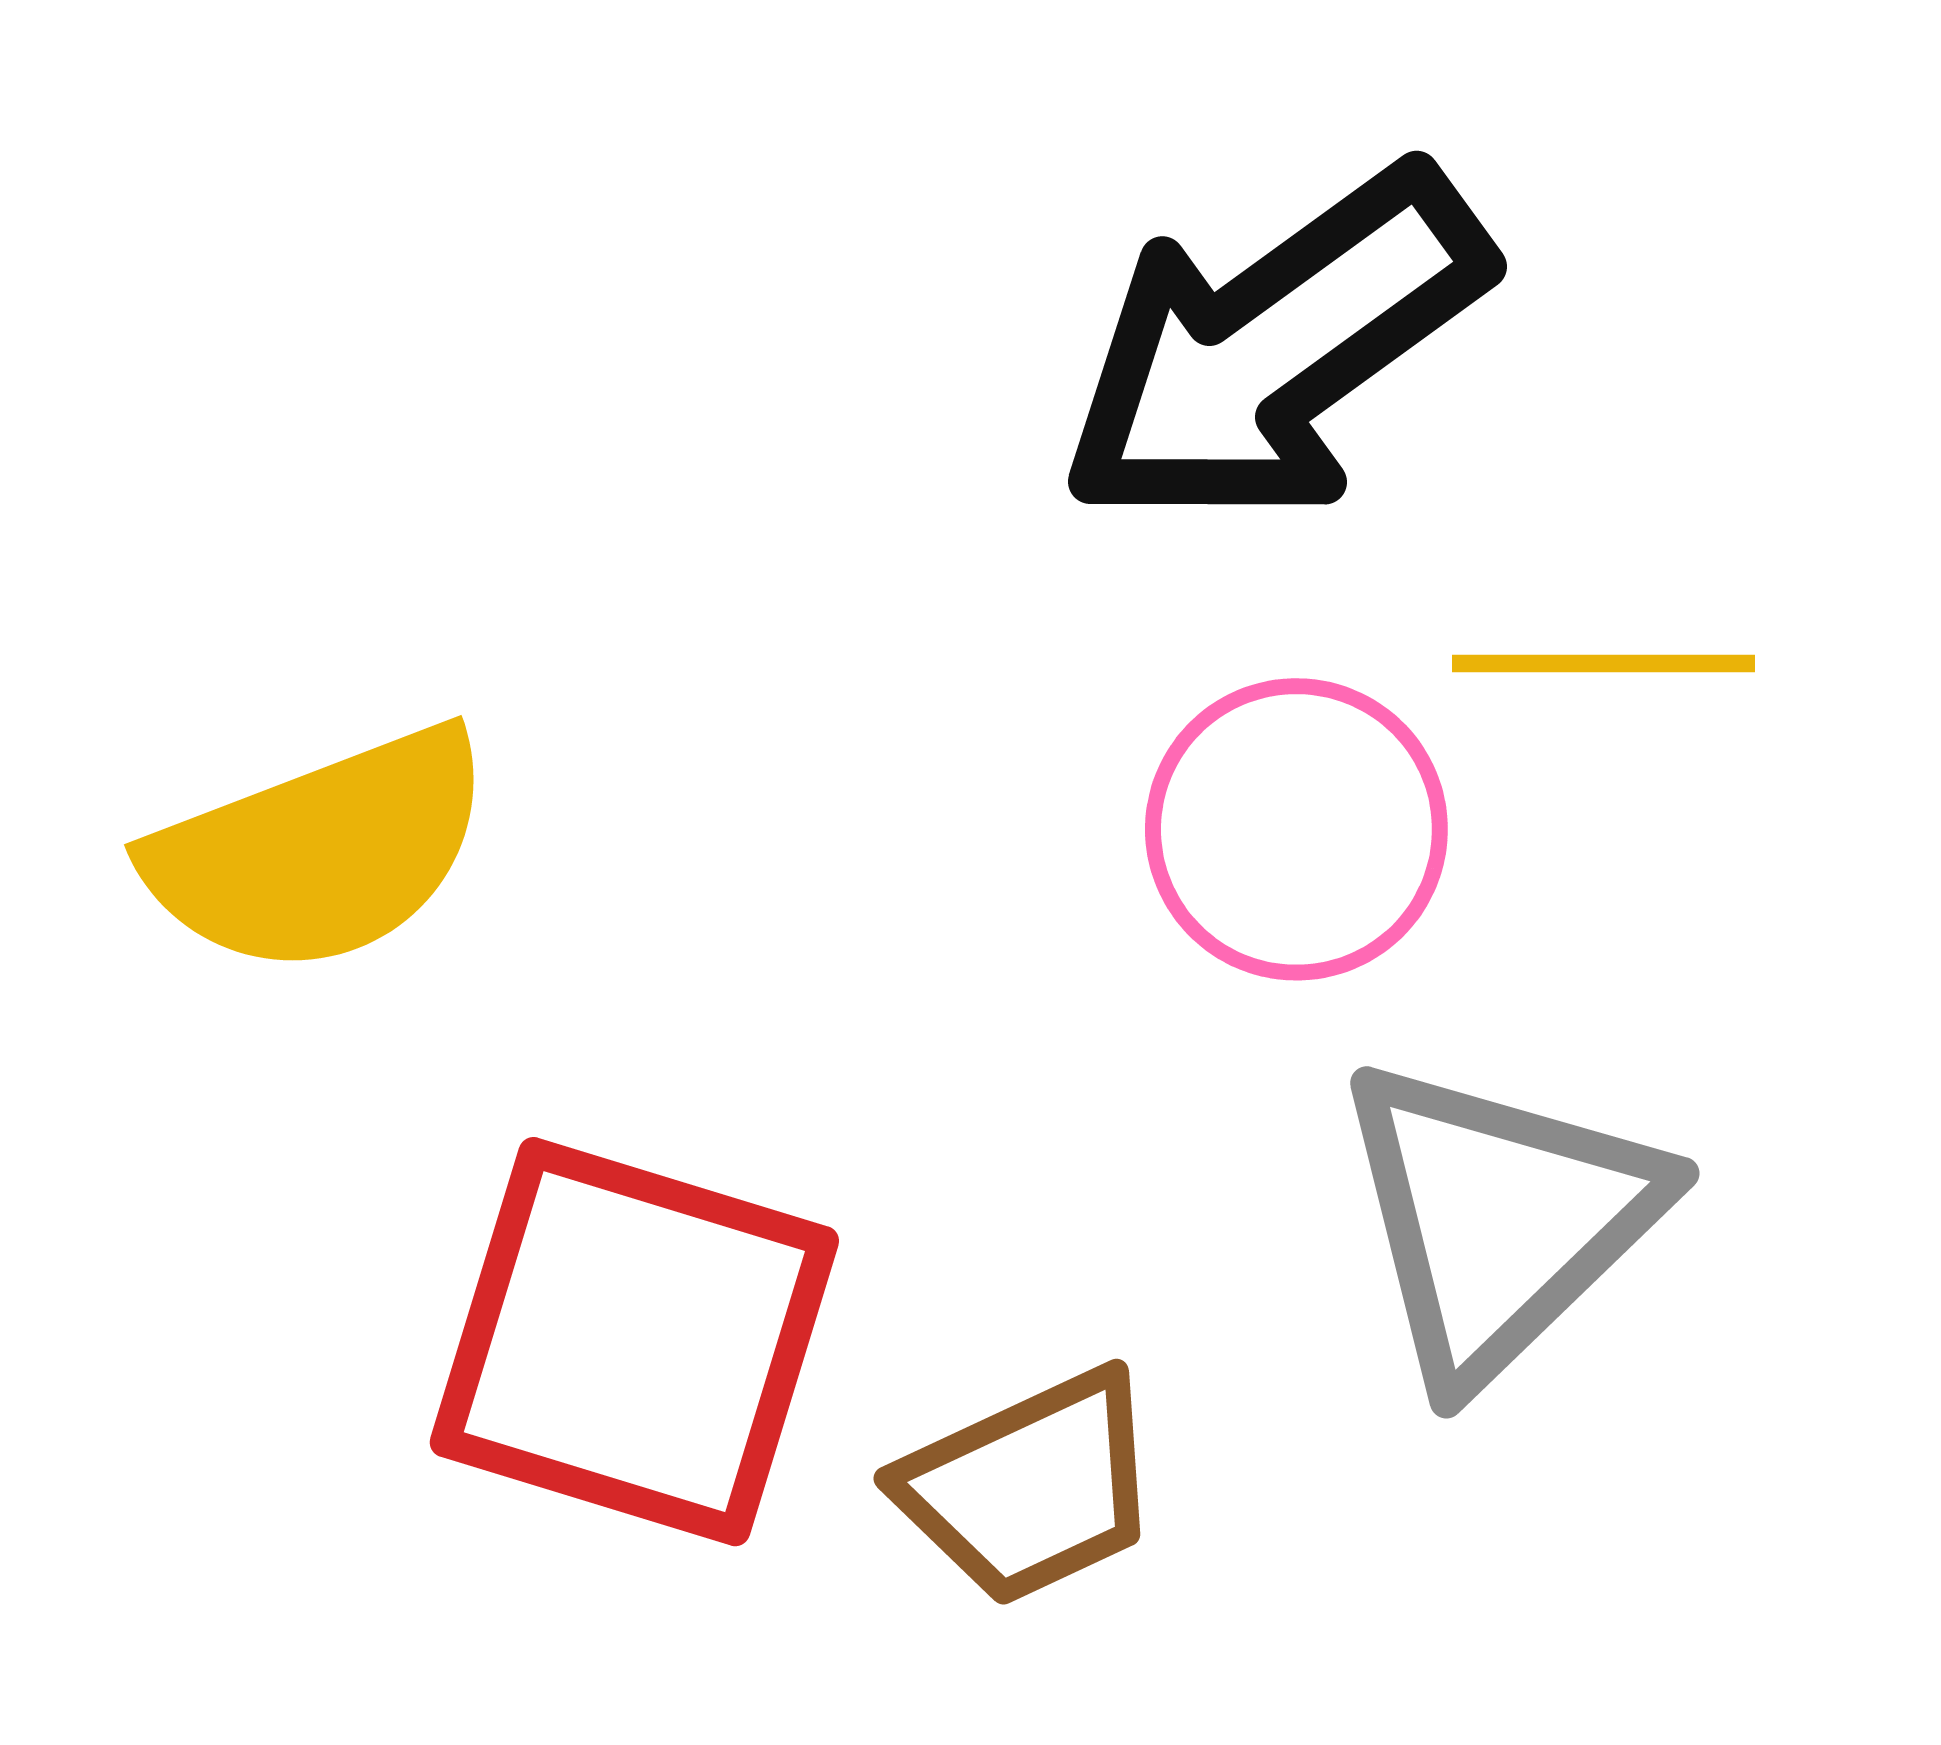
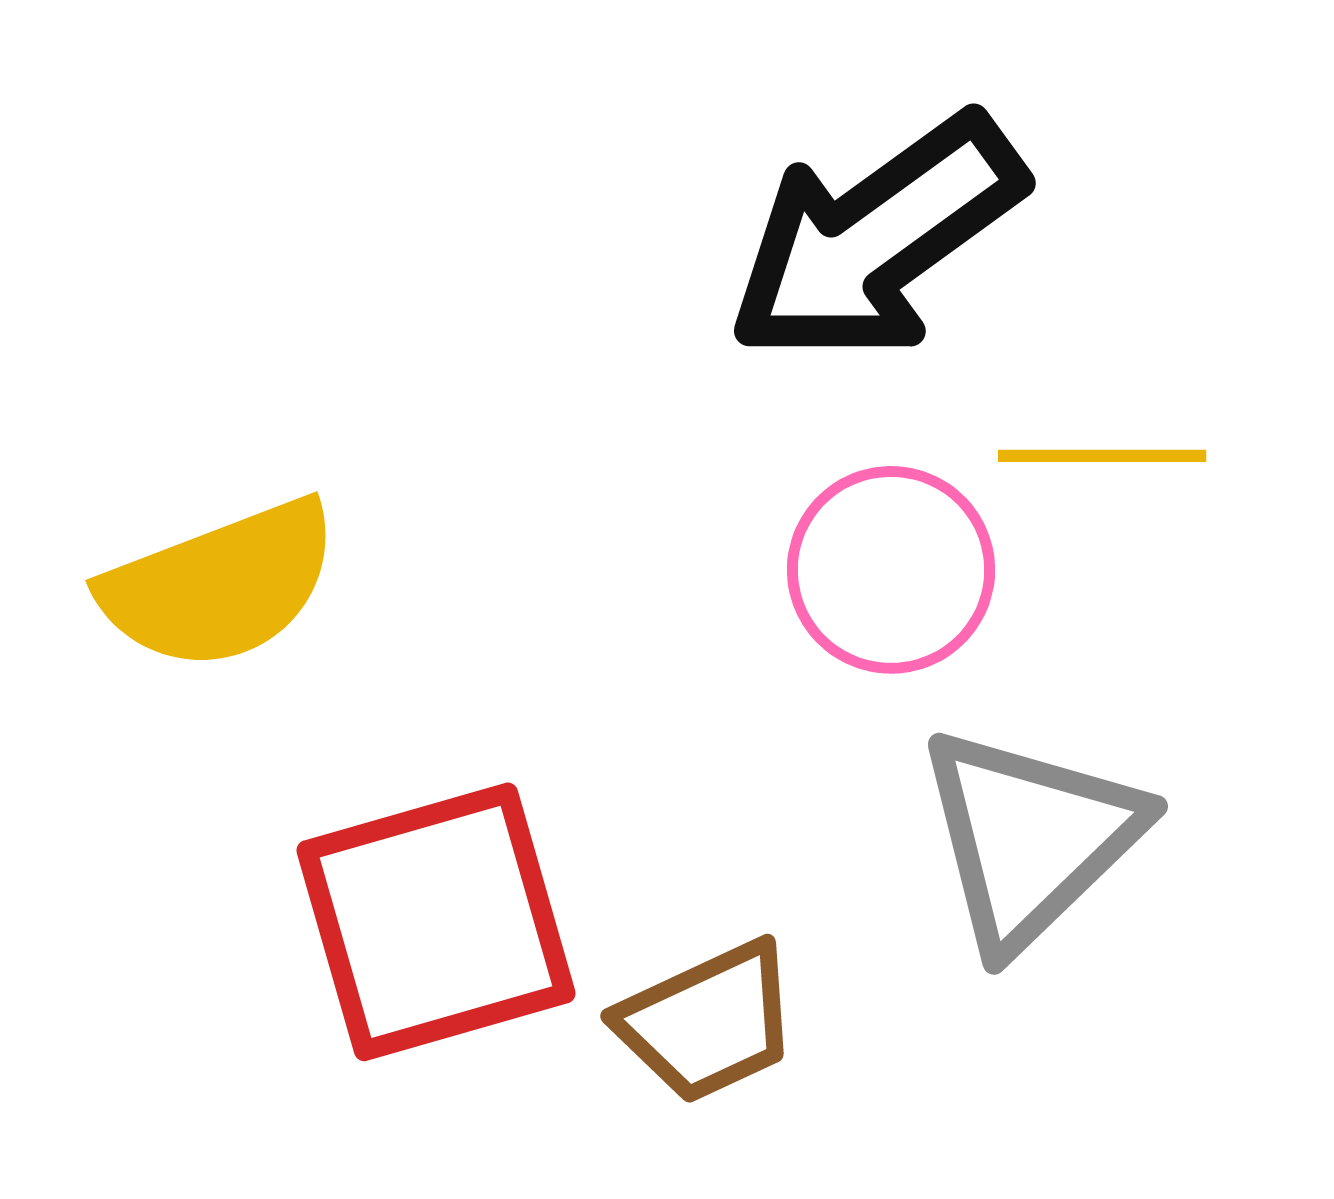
red square: (634, 1342) -> (436, 922), turned -33

